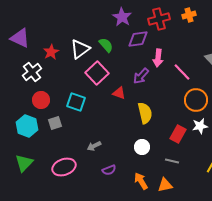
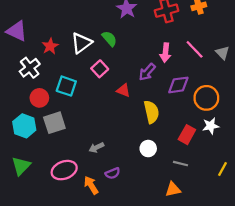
purple diamond: (138, 39) -> (178, 85), moved
pink line: (182, 72) -> (195, 49), moved
pink square: (97, 73) -> (100, 69), size x0.7
cyan square: (76, 102) -> (66, 86), moved
gray square: (55, 123) -> (54, 123), size x1.5
orange arrow: (141, 181) -> (91, 185), moved

